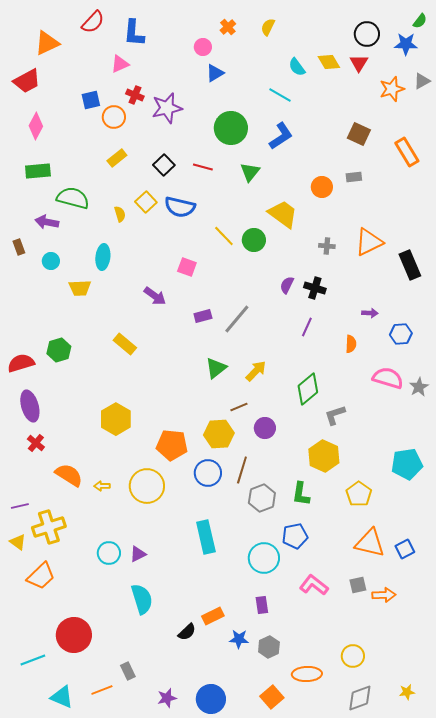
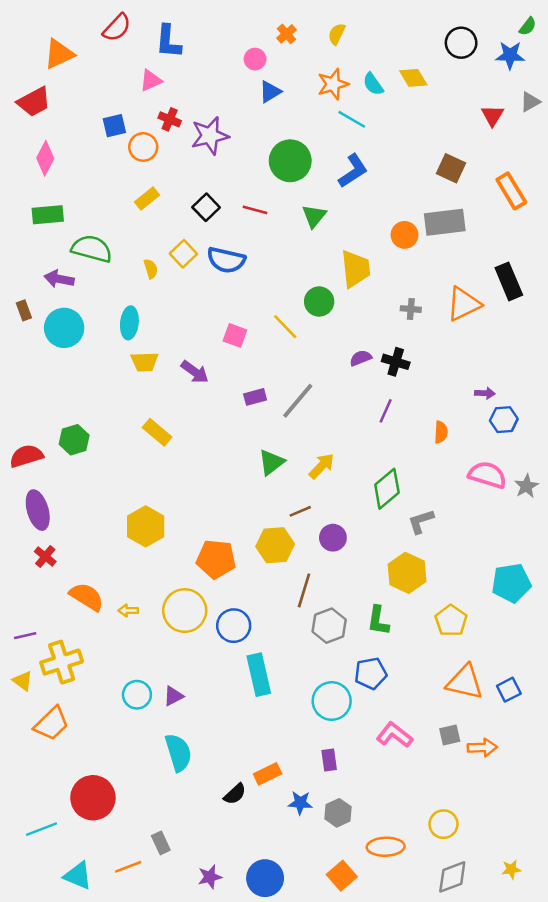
red triangle: (359, 63) -> (492, 116), moved
orange star: (392, 89) -> (333, 84), moved
gray rectangle: (354, 177) -> (445, 222), size x2.0
yellow trapezoid: (283, 214) -> (356, 269), turned 48
yellow line: (224, 236) -> (285, 327), moved
cyan circle: (51, 261) -> (64, 328), size x1.8
black rectangle: (410, 265) -> (509, 281), moved
purple semicircle: (287, 285) -> (361, 358), turned 42
yellow trapezoid: (80, 288) -> (144, 362), moved
purple arrow: (370, 313) -> (485, 393), moved
blue circle: (208, 473) -> (234, 626), moved

